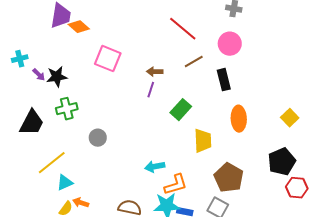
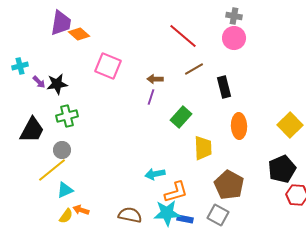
pink circle: (230, 44) -> (234, 38), moved
yellow square: (290, 118) -> (290, 125), size x1.4
gray circle: (98, 138) -> (62, 150), moved

